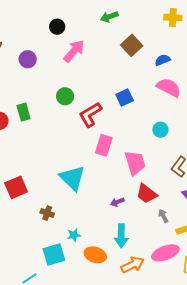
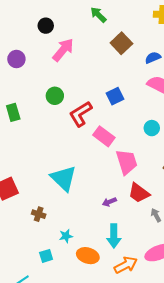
green arrow: (109, 17) -> (98, 15), turned 66
pink rectangle: (104, 145) -> (104, 136), moved, turned -70
cyan square: (54, 255) -> (46, 256), size x0.6

